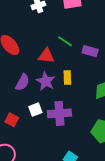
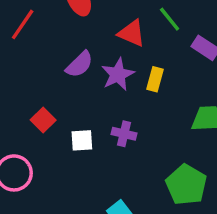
white square: (35, 110) -> (82, 140), moved
purple cross: (59, 113) -> (124, 134), size x0.6

